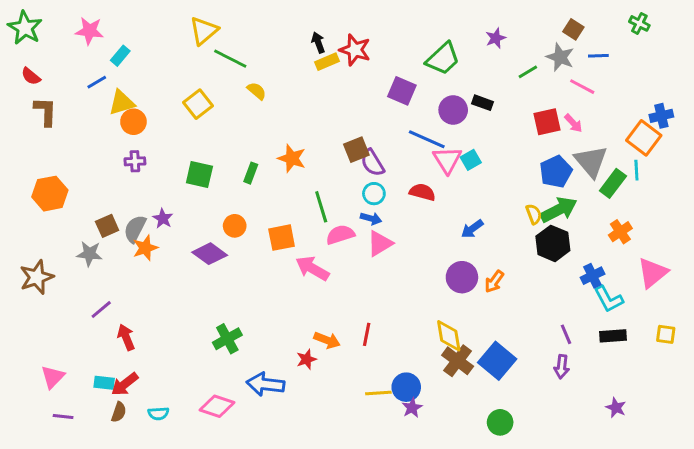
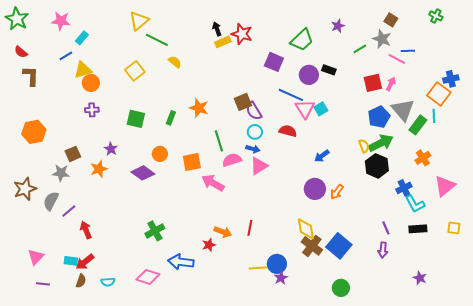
blue line: (598, 56) -> (408, 51), moved
pink arrow: (573, 123) -> (391, 84), turned -112
gray semicircle: (135, 229) -> (51, 201), moved

